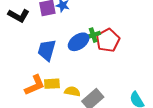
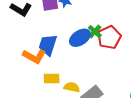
green cross: (93, 35) -> (95, 32), turned -32
orange L-shape: (35, 85) -> (34, 56), moved, turned 50

